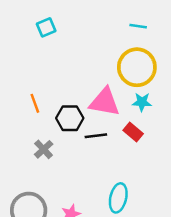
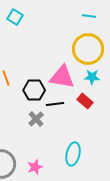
cyan square: (46, 27) -> (15, 17), turned -35
gray cross: (44, 149) -> (36, 119), moved

